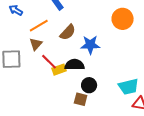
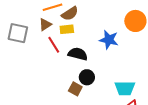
brown semicircle: (68, 32) -> (70, 14), moved
blue star: (90, 45) -> (109, 40), moved
yellow rectangle: (59, 70) -> (67, 29), moved

